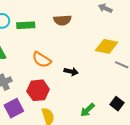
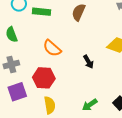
brown semicircle: (62, 20) -> (79, 12), turned 108
black arrow: (71, 72) -> (88, 62), moved, turned 40

